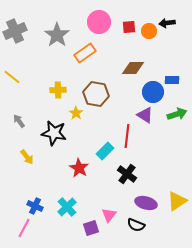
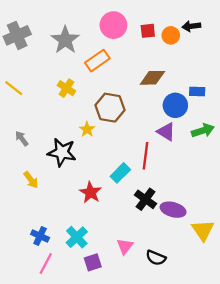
yellow cross: (58, 90) -> (66, 88), moved, turned 35
yellow triangle: (177, 201) -> (203, 230), turned -30
purple ellipse: (146, 203) -> (173, 210), moved
pink line: (24, 228) -> (46, 264), moved
purple square: (91, 228) -> (93, 262), moved

